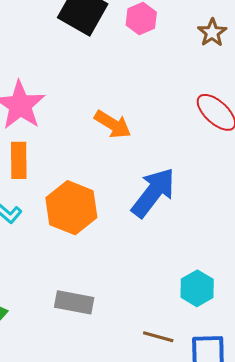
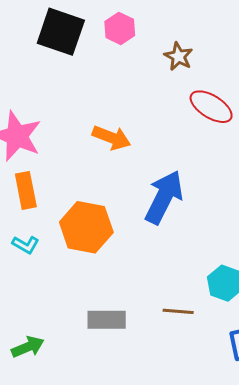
brown star: (212, 33) -> (178, 56), moved
brown line: (158, 337) -> (178, 311), moved

